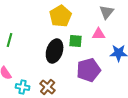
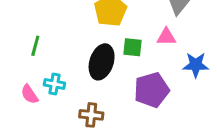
cyan cross: (23, 87) -> (54, 84), moved
brown cross: (48, 87) -> (91, 115), turned -35

